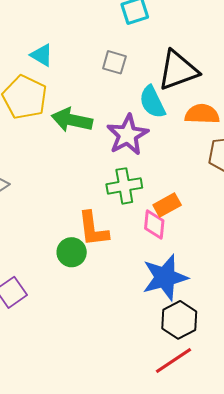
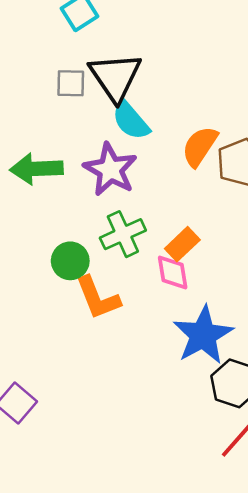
black triangle: (178, 70) -> (115, 77), moved, turned -30
orange semicircle: (202, 114) -> (200, 146), moved, turned -44
green circle: (72, 252) -> (70, 261), moved

